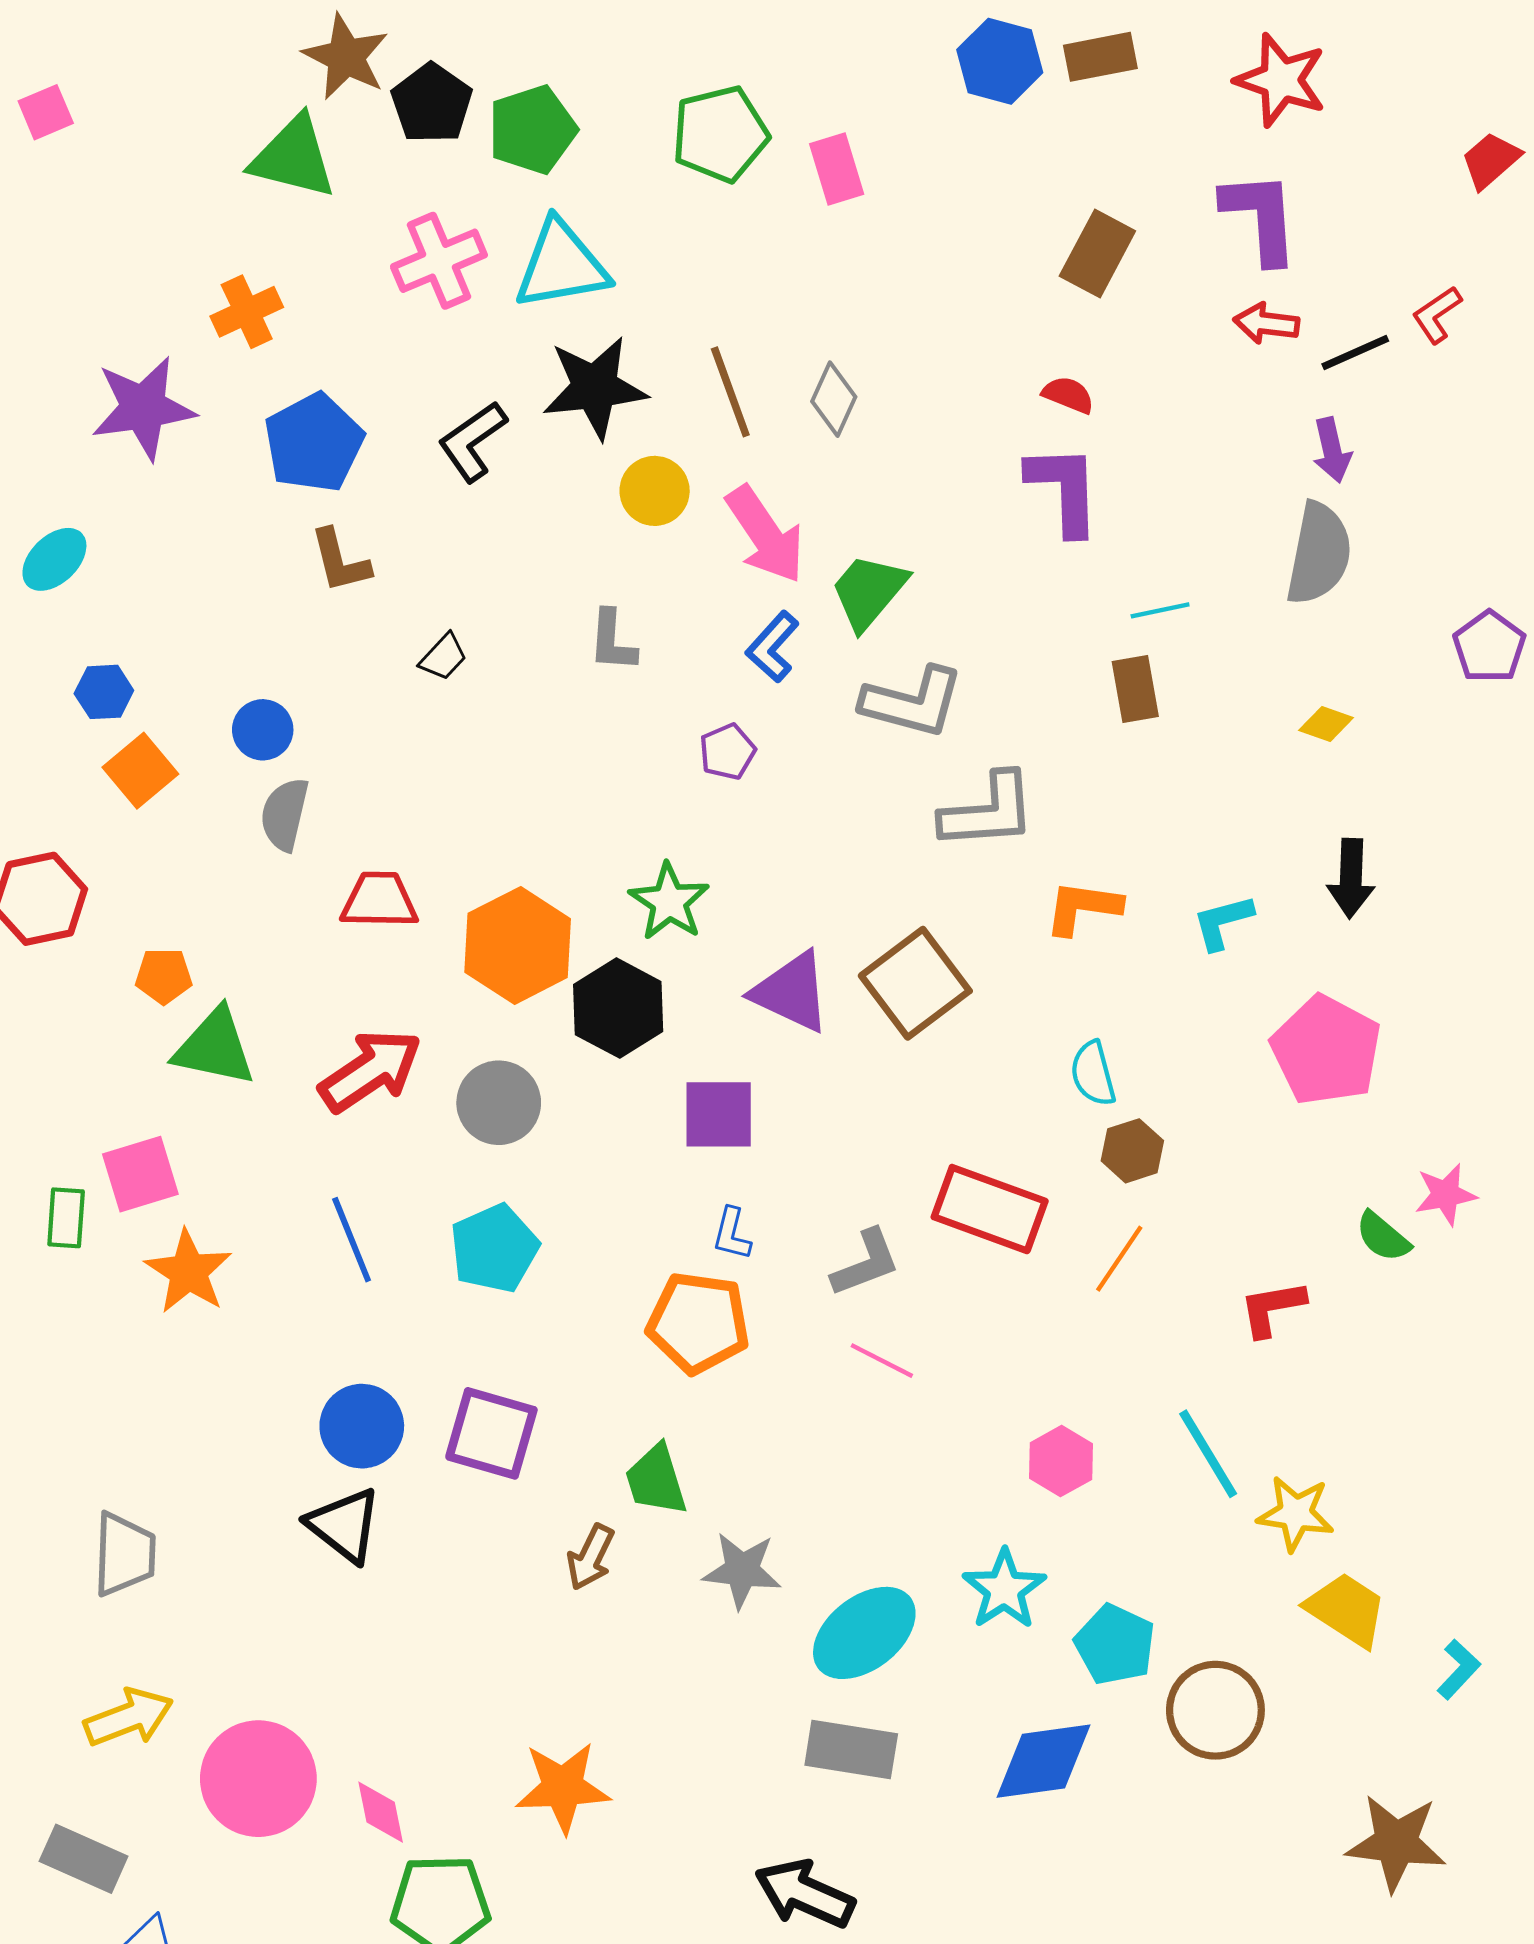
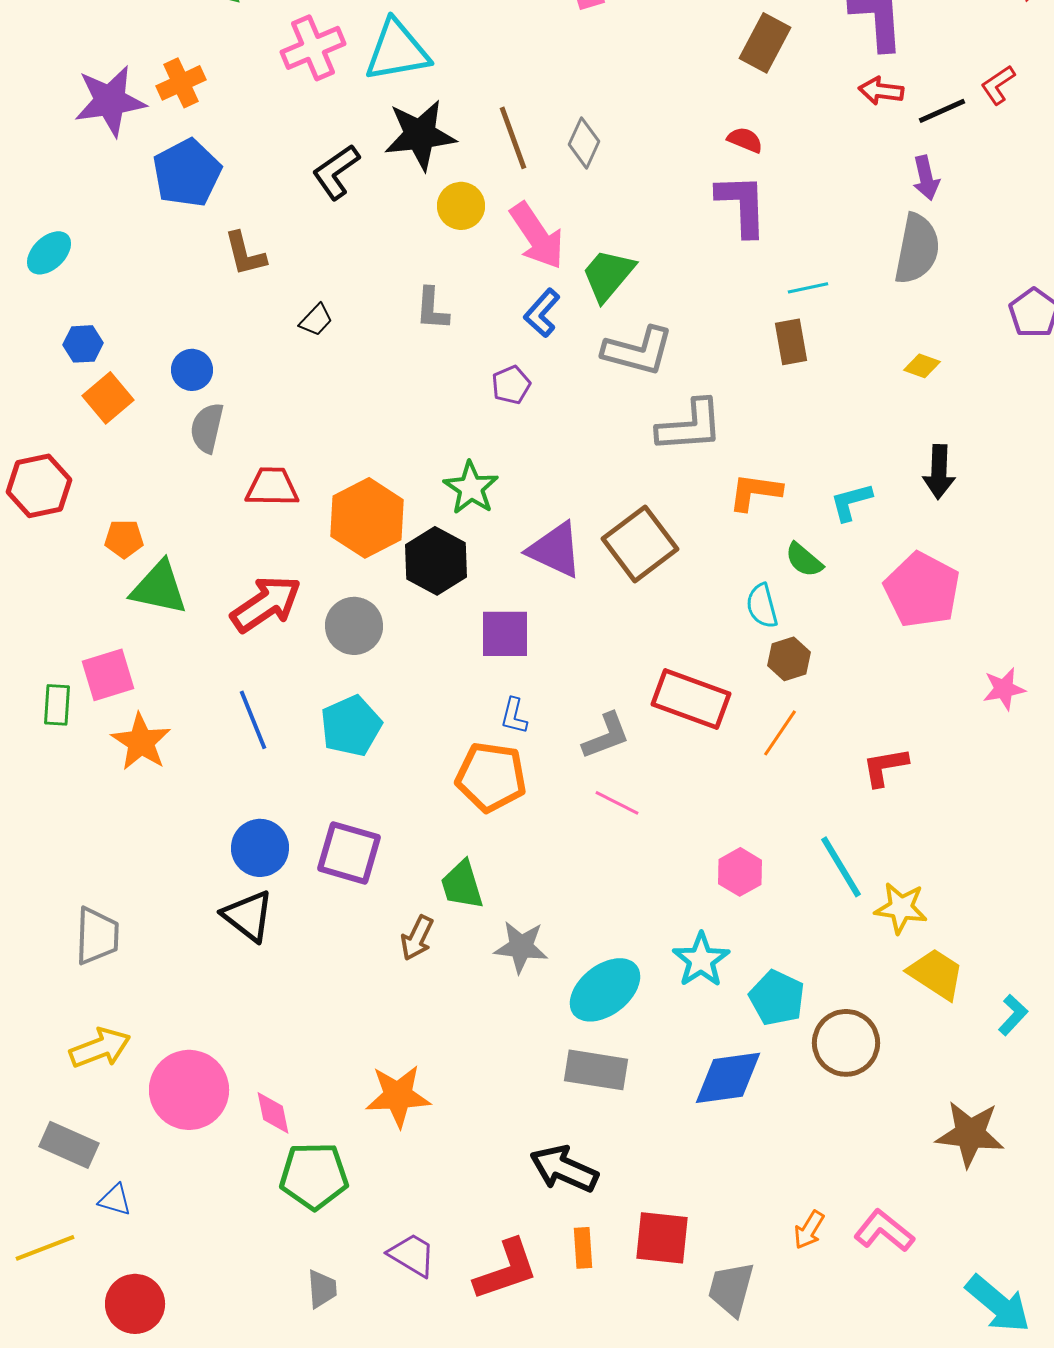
purple star: (143, 408) -> (110, 101), moved
blue pentagon: (314, 443) -> (187, 173), moved
green semicircle: (1383, 1237) -> (804, 560), moved

